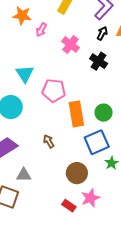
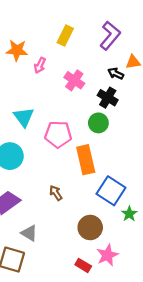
black arrow: (102, 33) -> (116, 74), moved, turned -88
green circle: (104, 113) -> (98, 123), moved
blue square: (97, 142) -> (111, 191), turned -30
gray triangle: (24, 175) -> (29, 233), turned 35

